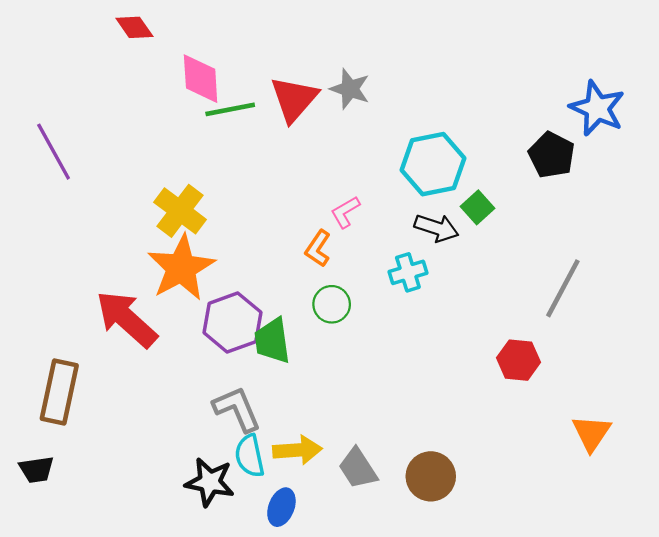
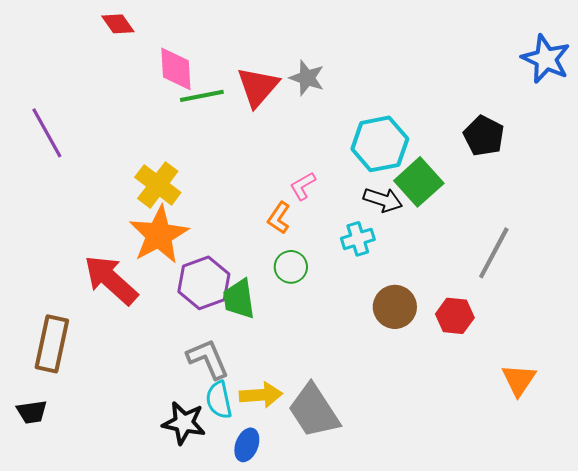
blue star: (597, 108) -> (546, 59), moved
green square: (477, 207) -> (419, 182), size x1.6
gray trapezoid: (358, 468) -> (314, 411), size x1.5
brown circle: (431, 476) -> (395, 307), moved

